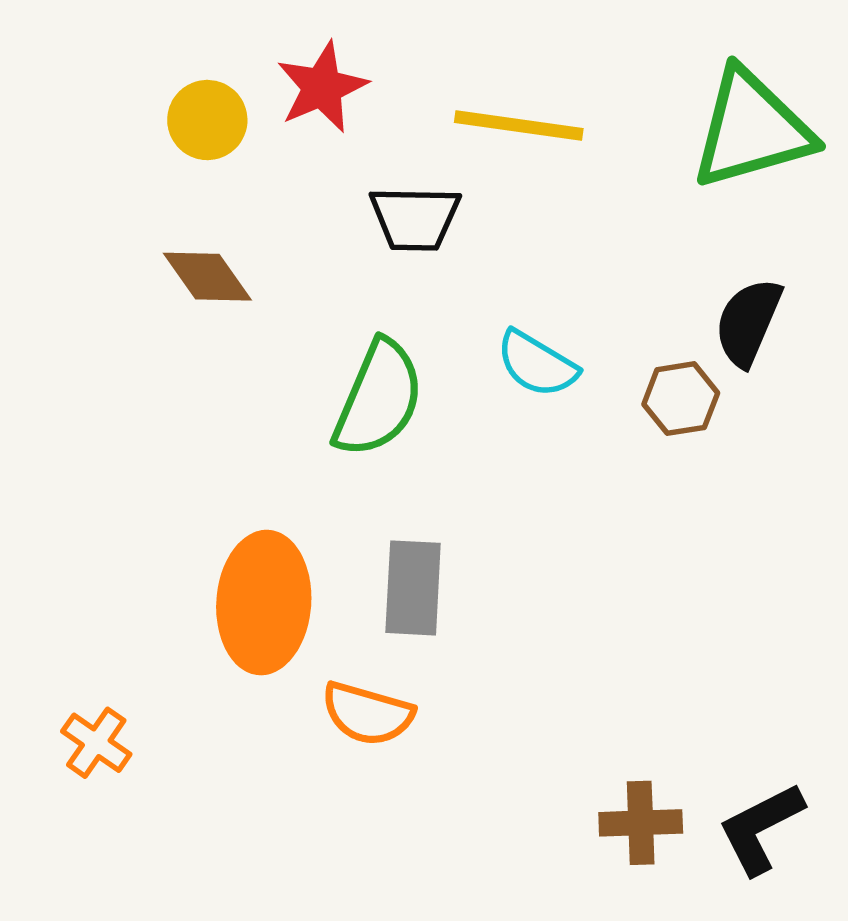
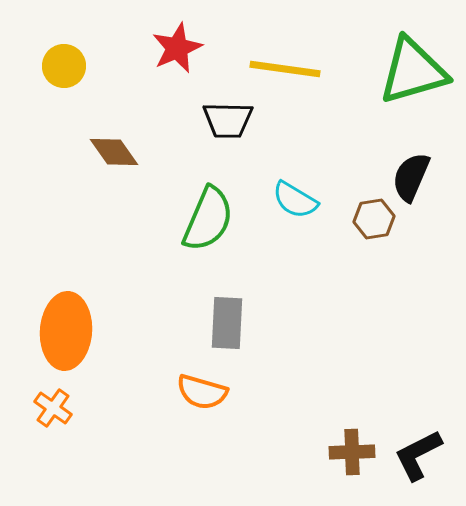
yellow circle: (207, 120) -> (64, 66), moved
orange ellipse: (264, 603) -> (66, 331), moved

